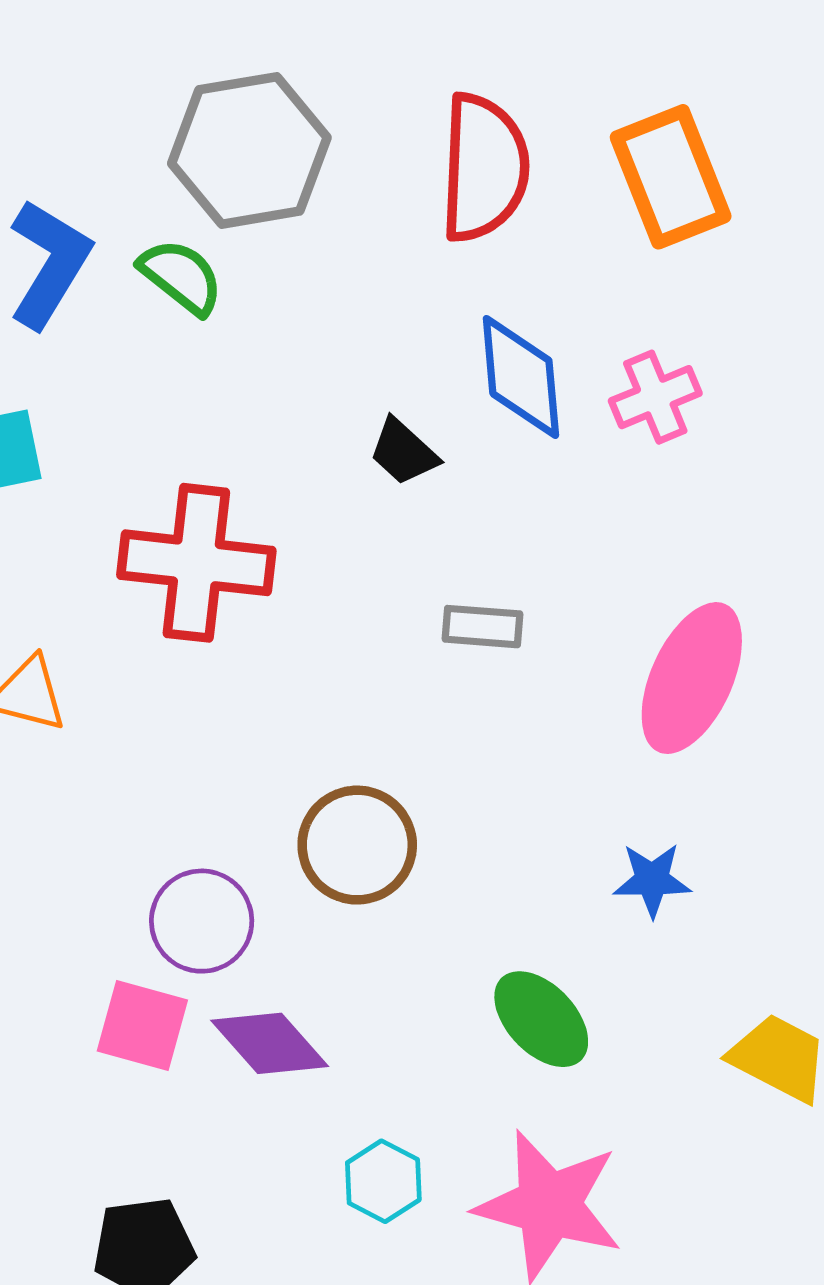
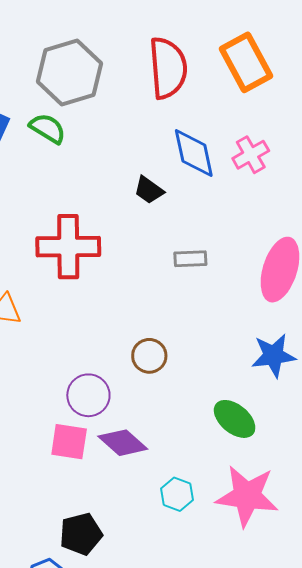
brown circle: (357, 845) -> (149, 356), size x0.7
blue star: (652, 880) -> (274, 355), size x1.4

